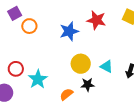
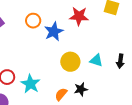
orange circle: (29, 26) -> (33, 21), moved
black star: (88, 85) -> (81, 89), moved

